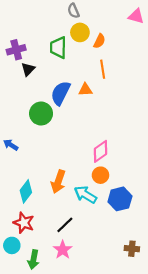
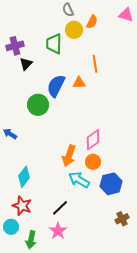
orange semicircle: (99, 41) -> (92, 22), moved
orange arrow: (58, 182) -> (69, 156), moved
brown cross: (132, 249) -> (122, 219), moved, turned -32

